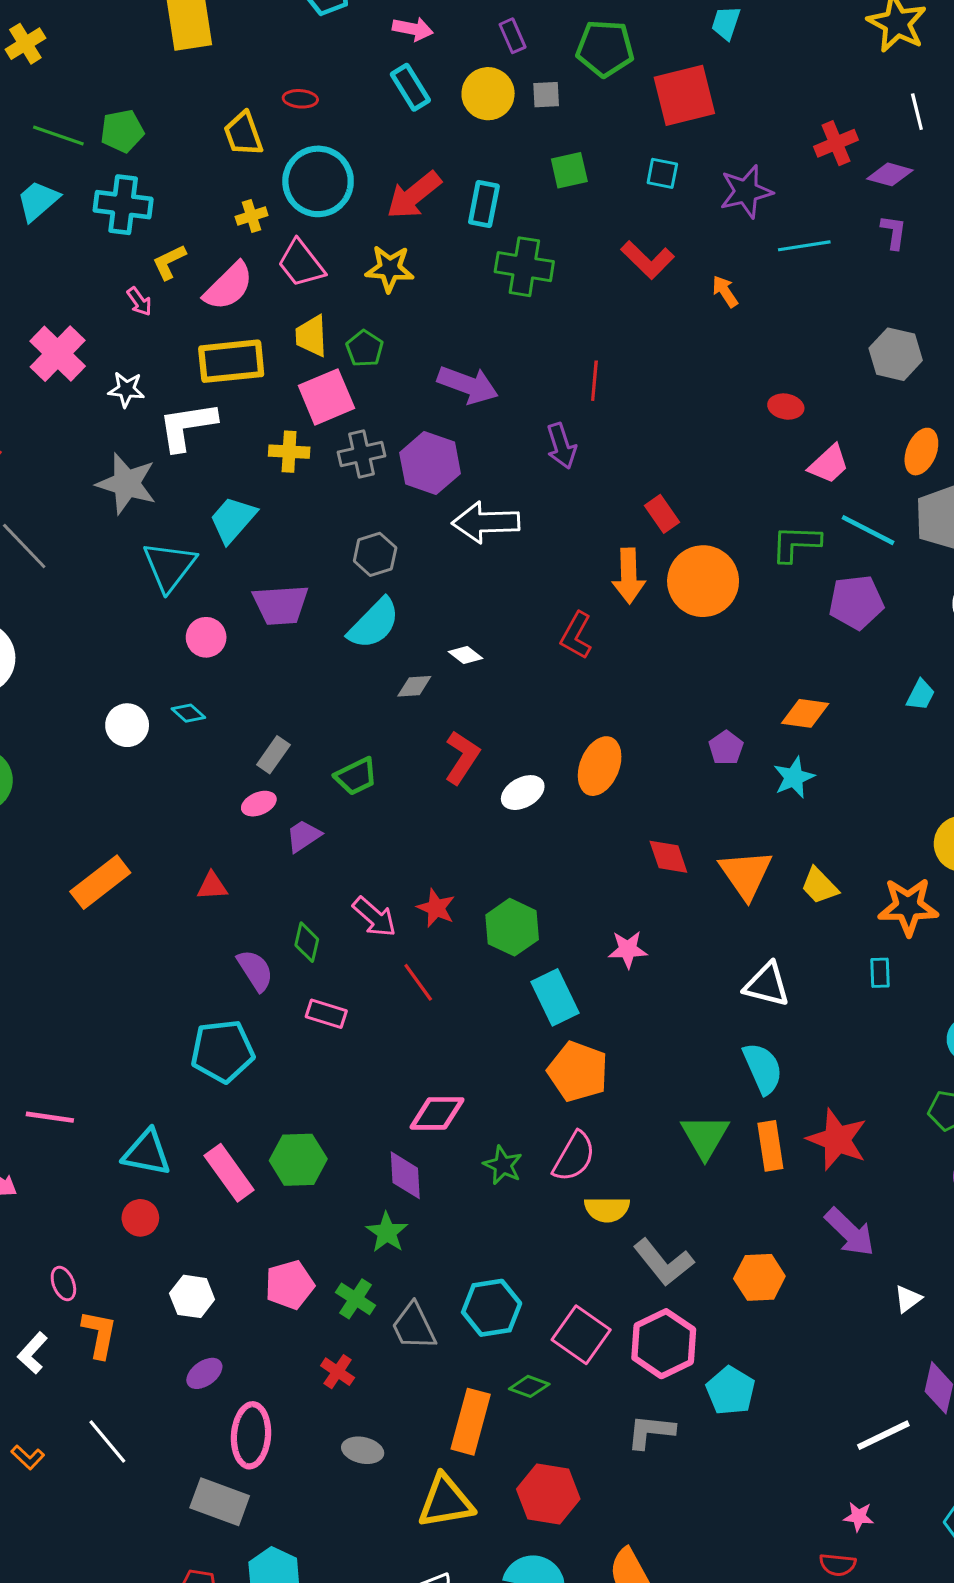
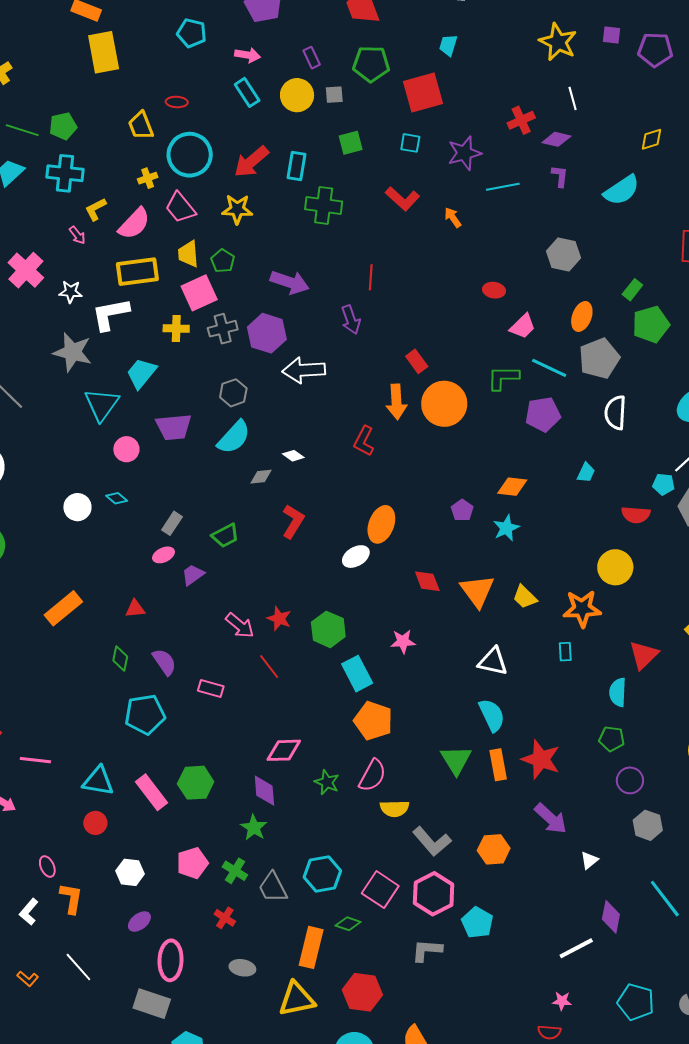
white ellipse: (523, 793) -> (356, 557), moved
green diamond: (307, 942) -> (120, 658), moved

